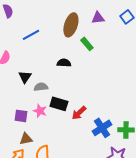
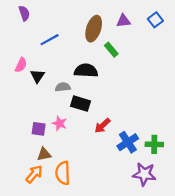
black semicircle: (64, 63) -> (86, 71), size x1.5
black triangle: (25, 77) -> (37, 76), moved
gray semicircle: (41, 87) -> (63, 87), moved
black rectangle: (59, 104) -> (80, 104), moved

